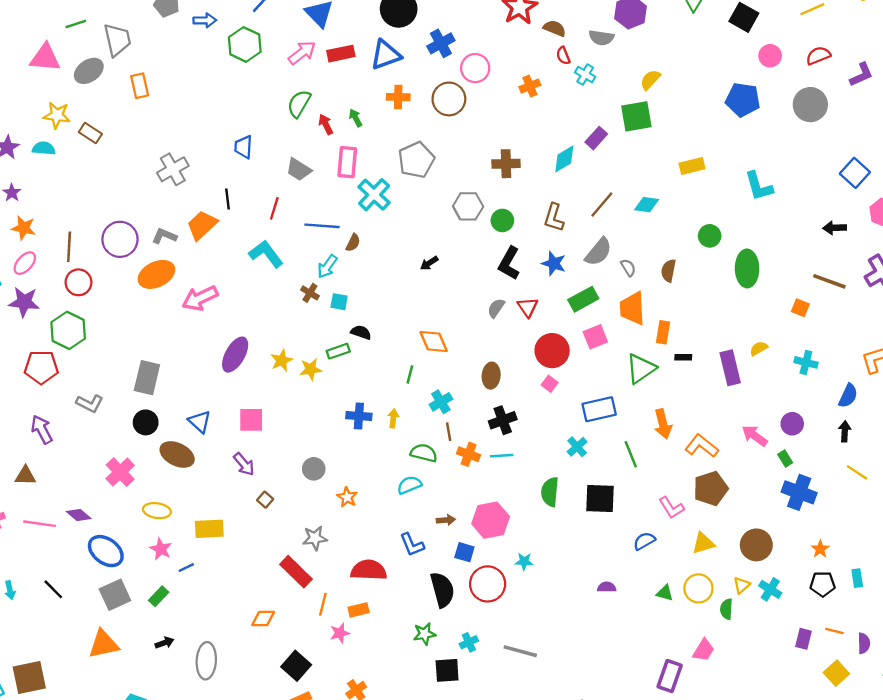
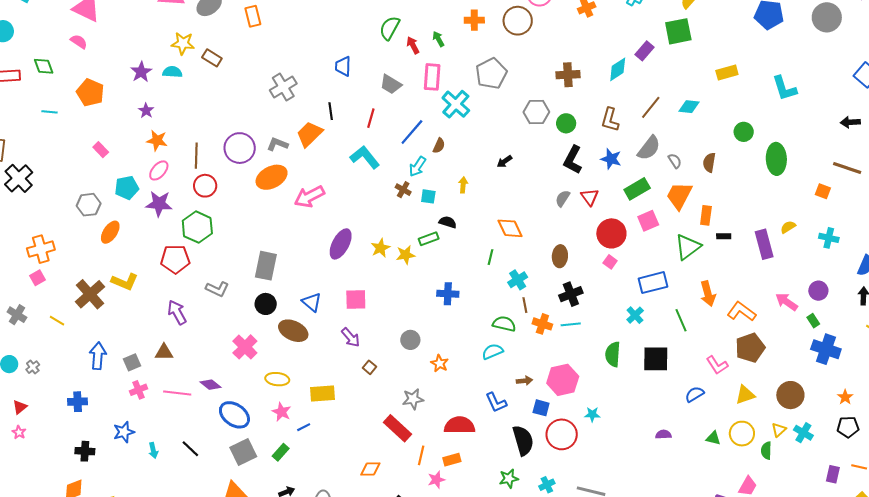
blue line: (322, 226) -> (412, 132), turned -52
orange trapezoid: (632, 308) -> (679, 196), turned 32
yellow arrow: (393, 418) -> (463, 185), moved

